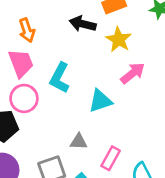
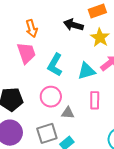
pink circle: (24, 98) -> (51, 97), moved
cyan triangle: (100, 101) -> (86, 71), moved
pink rectangle: (111, 158) -> (95, 100), moved, turned -30

